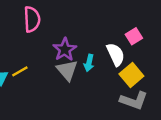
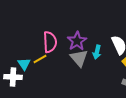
pink semicircle: (32, 19) -> (50, 42), moved

